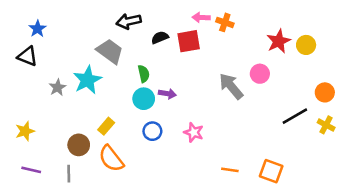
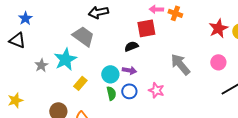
black semicircle: (160, 37) -> (131, 46), moved
green semicircle: (144, 74) -> (111, 93), moved
pink circle: (260, 74) -> (218, 62), moved
yellow rectangle: (106, 126) -> (80, 83), moved
blue circle: (152, 131) -> (129, 91), moved
pink star: (194, 132) -> (156, 90), moved

